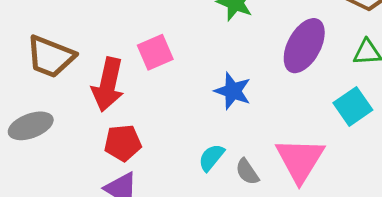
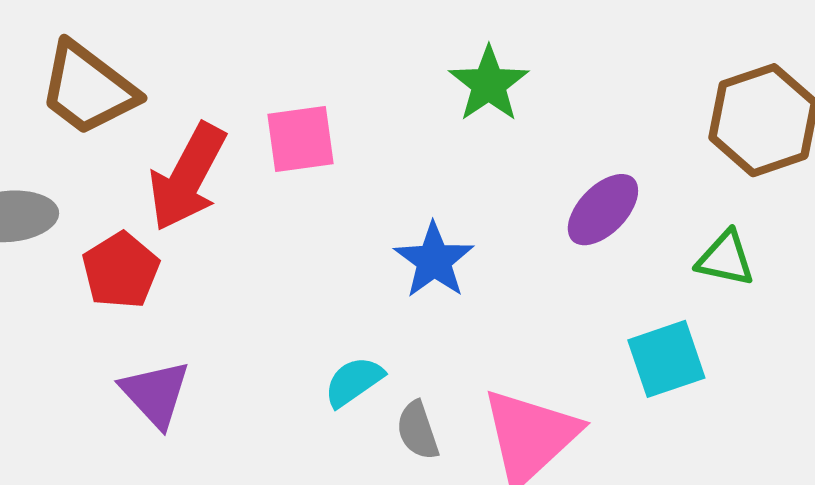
purple ellipse: (304, 46) -> (603, 210), size x0.7
red pentagon: (123, 143) -> (121, 270), moved, turned 30

